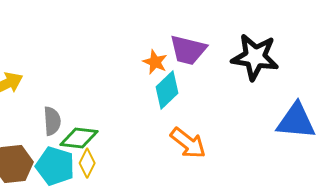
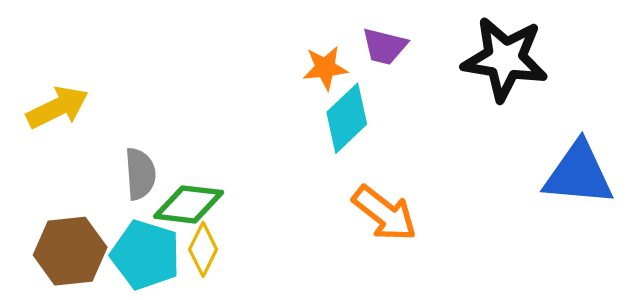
purple trapezoid: (188, 50) -> (385, 46), size x0.7
orange star: (155, 62) -> (325, 68), turned -30

